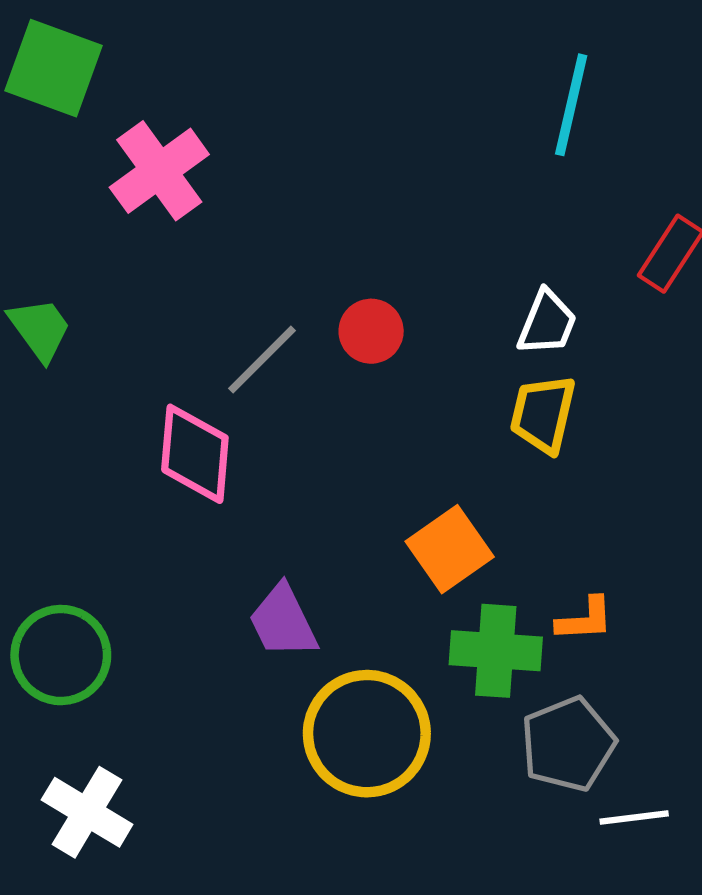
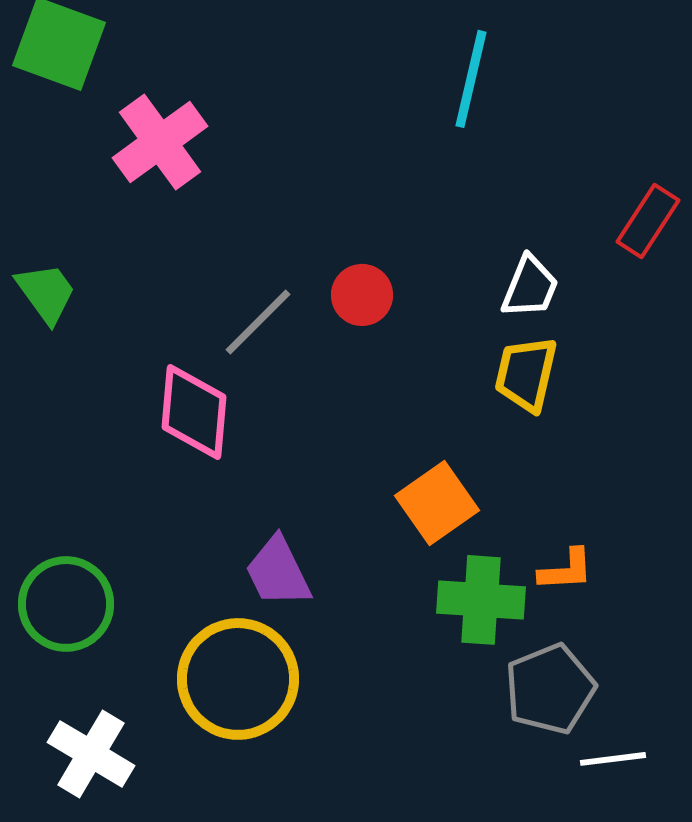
cyan line: (571, 105) -> (471, 79), moved
yellow circle: (367, 734) -> (238, 679), moved

